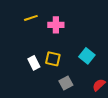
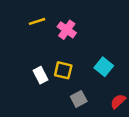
pink cross: (56, 25) -> (67, 30), turned 35

